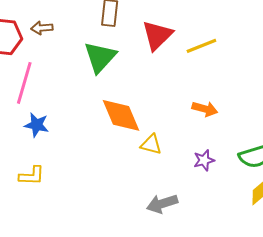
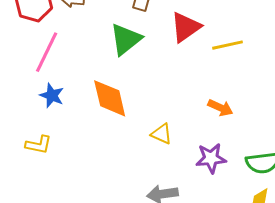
orange diamond: (121, 115) -> (110, 98), moved
purple star: (204, 160) -> (211, 158), size x1.4

